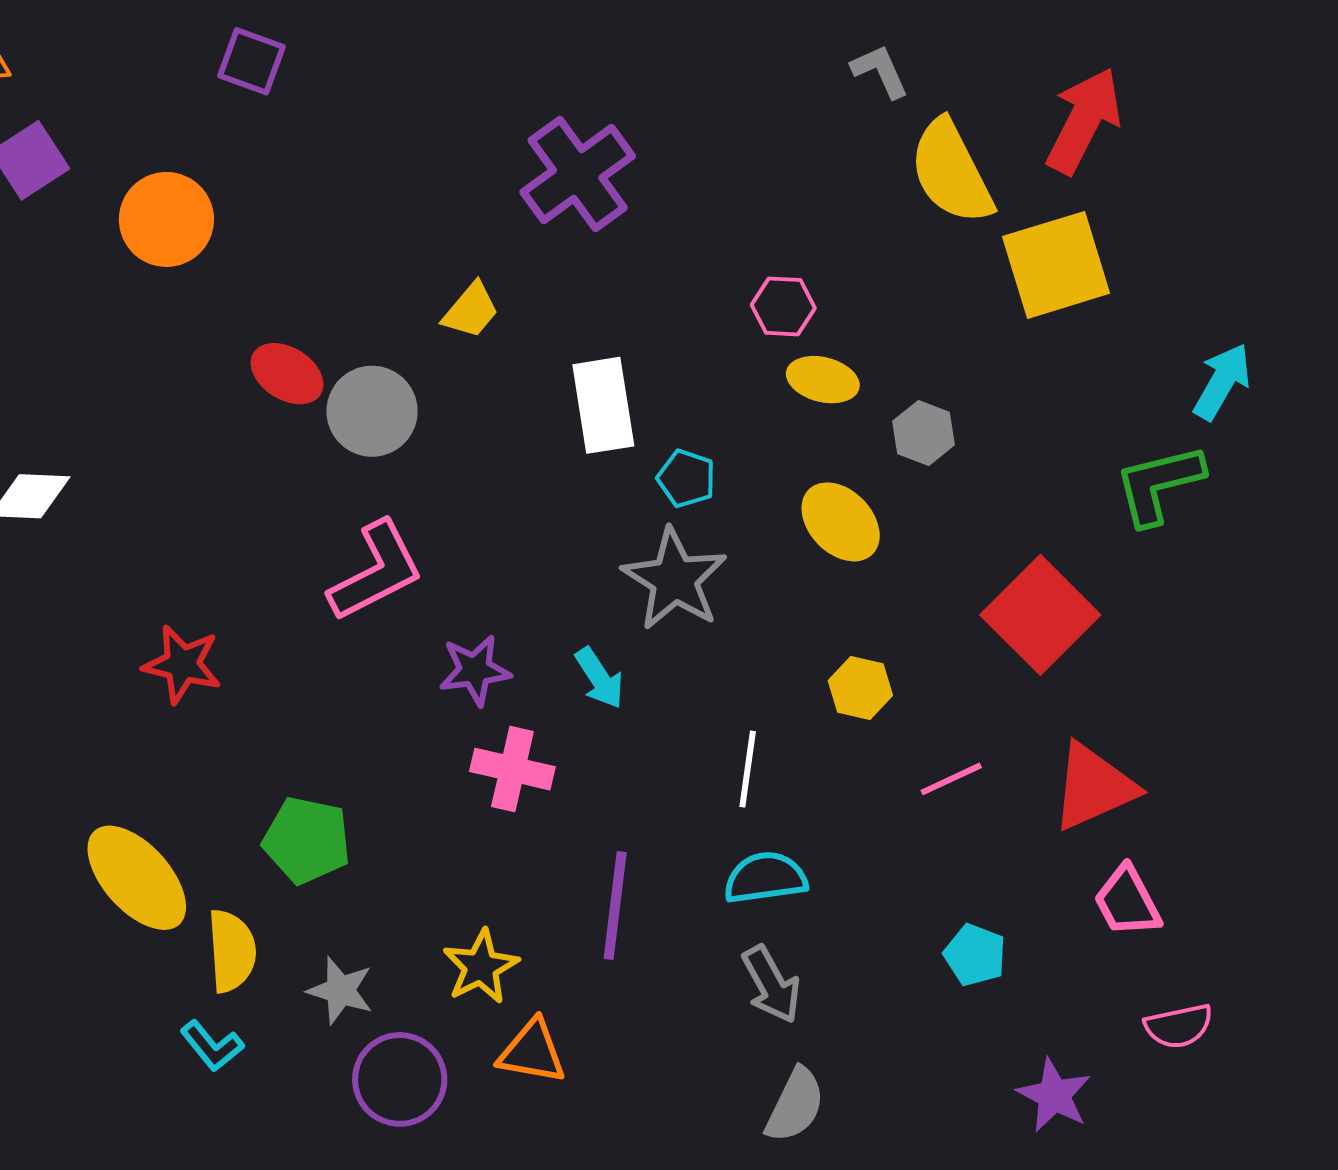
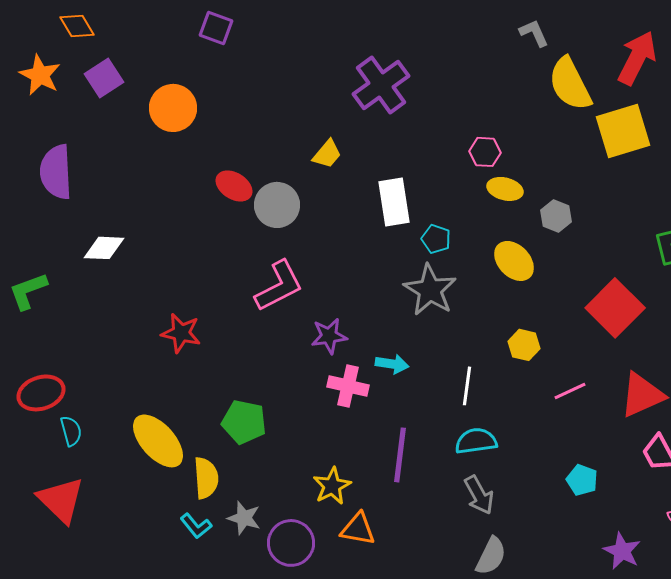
cyan arrow: (599, 678) -> (392, 364), moved, turned -48
gray star: (340, 990) -> (244, 518), moved

